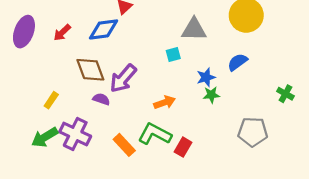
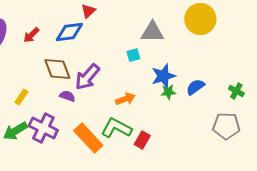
blue semicircle: (238, 62) -> (195, 87), moved
blue star: (206, 77) -> (163, 76), size x1.4
gray pentagon: (253, 132) -> (226, 126), moved
orange rectangle: (124, 145) -> (88, 138), size x1.4

